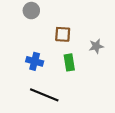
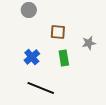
blue cross: (35, 61) -> (32, 57), turned 35

